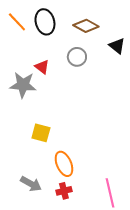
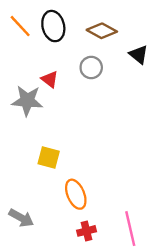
gray arrow: (31, 184) -> (21, 218), moved
red cross: (64, 191) -> (86, 231), moved

